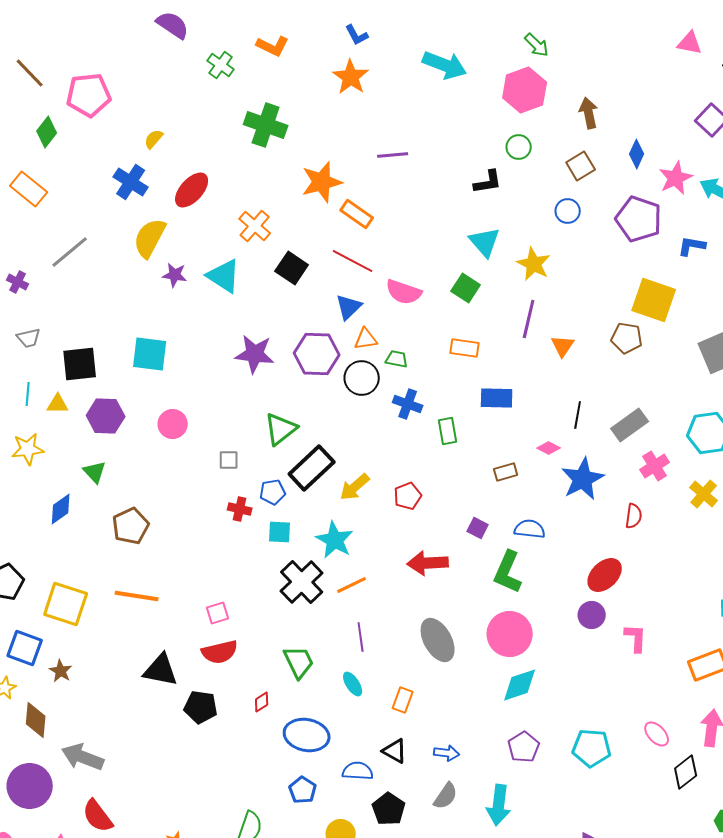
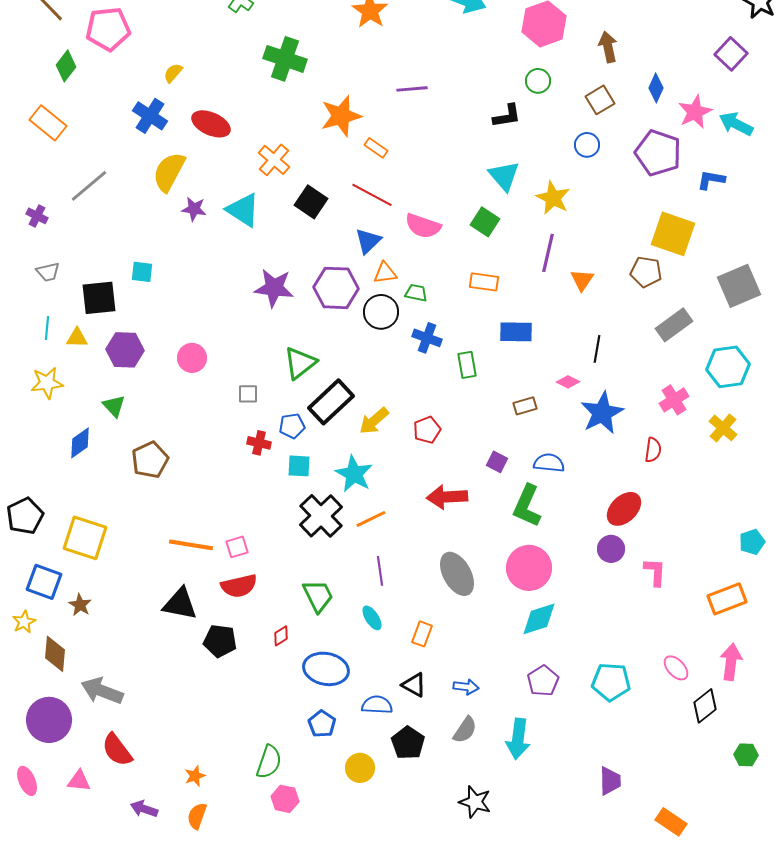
red ellipse: (192, 190) -> (211, 124), turned 72
orange rectangle: (357, 214) -> (376, 148), size x0.7
cyan square: (150, 354) -> (142, 272), moved, size x0.6
gray rectangle: (630, 425) -> (674, 325), moved
orange line: (137, 596) -> (191, 545), moved

